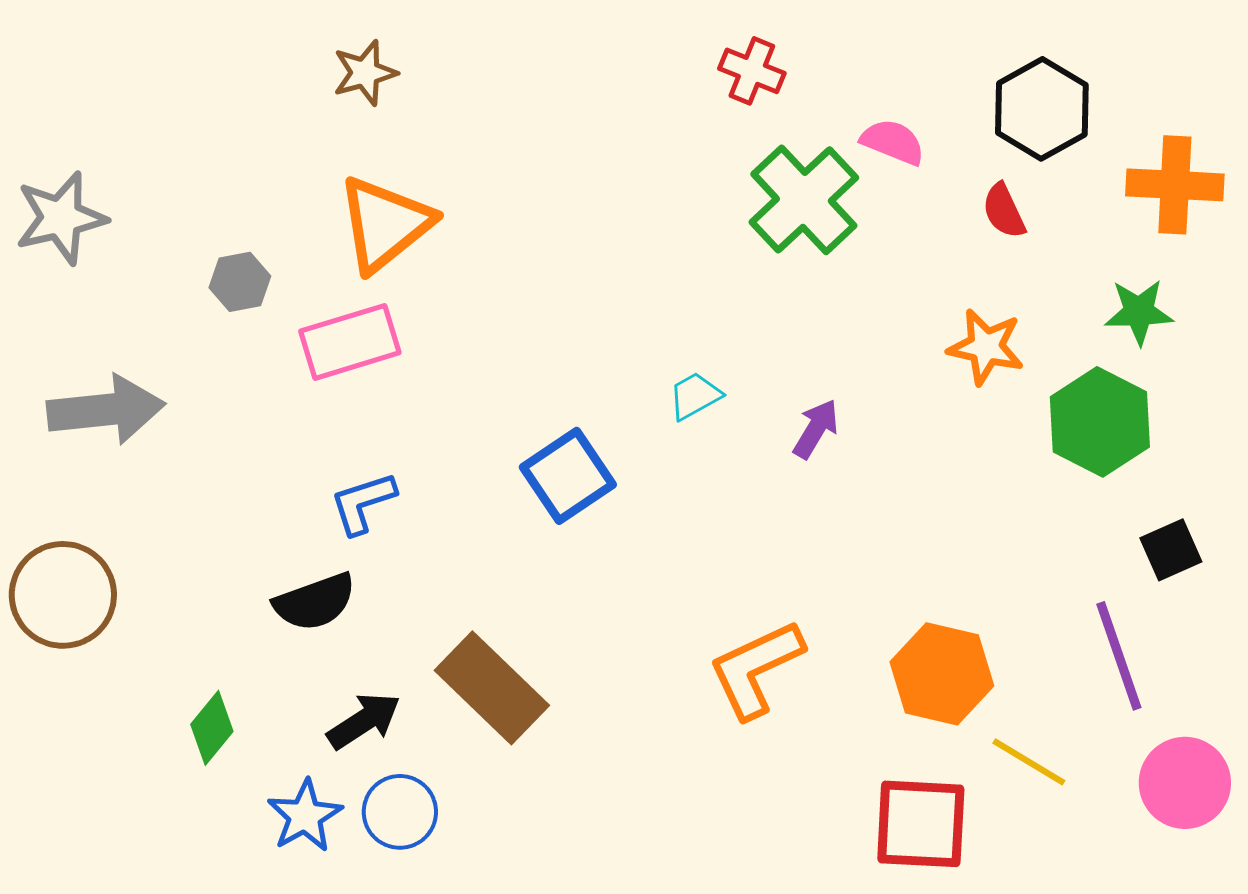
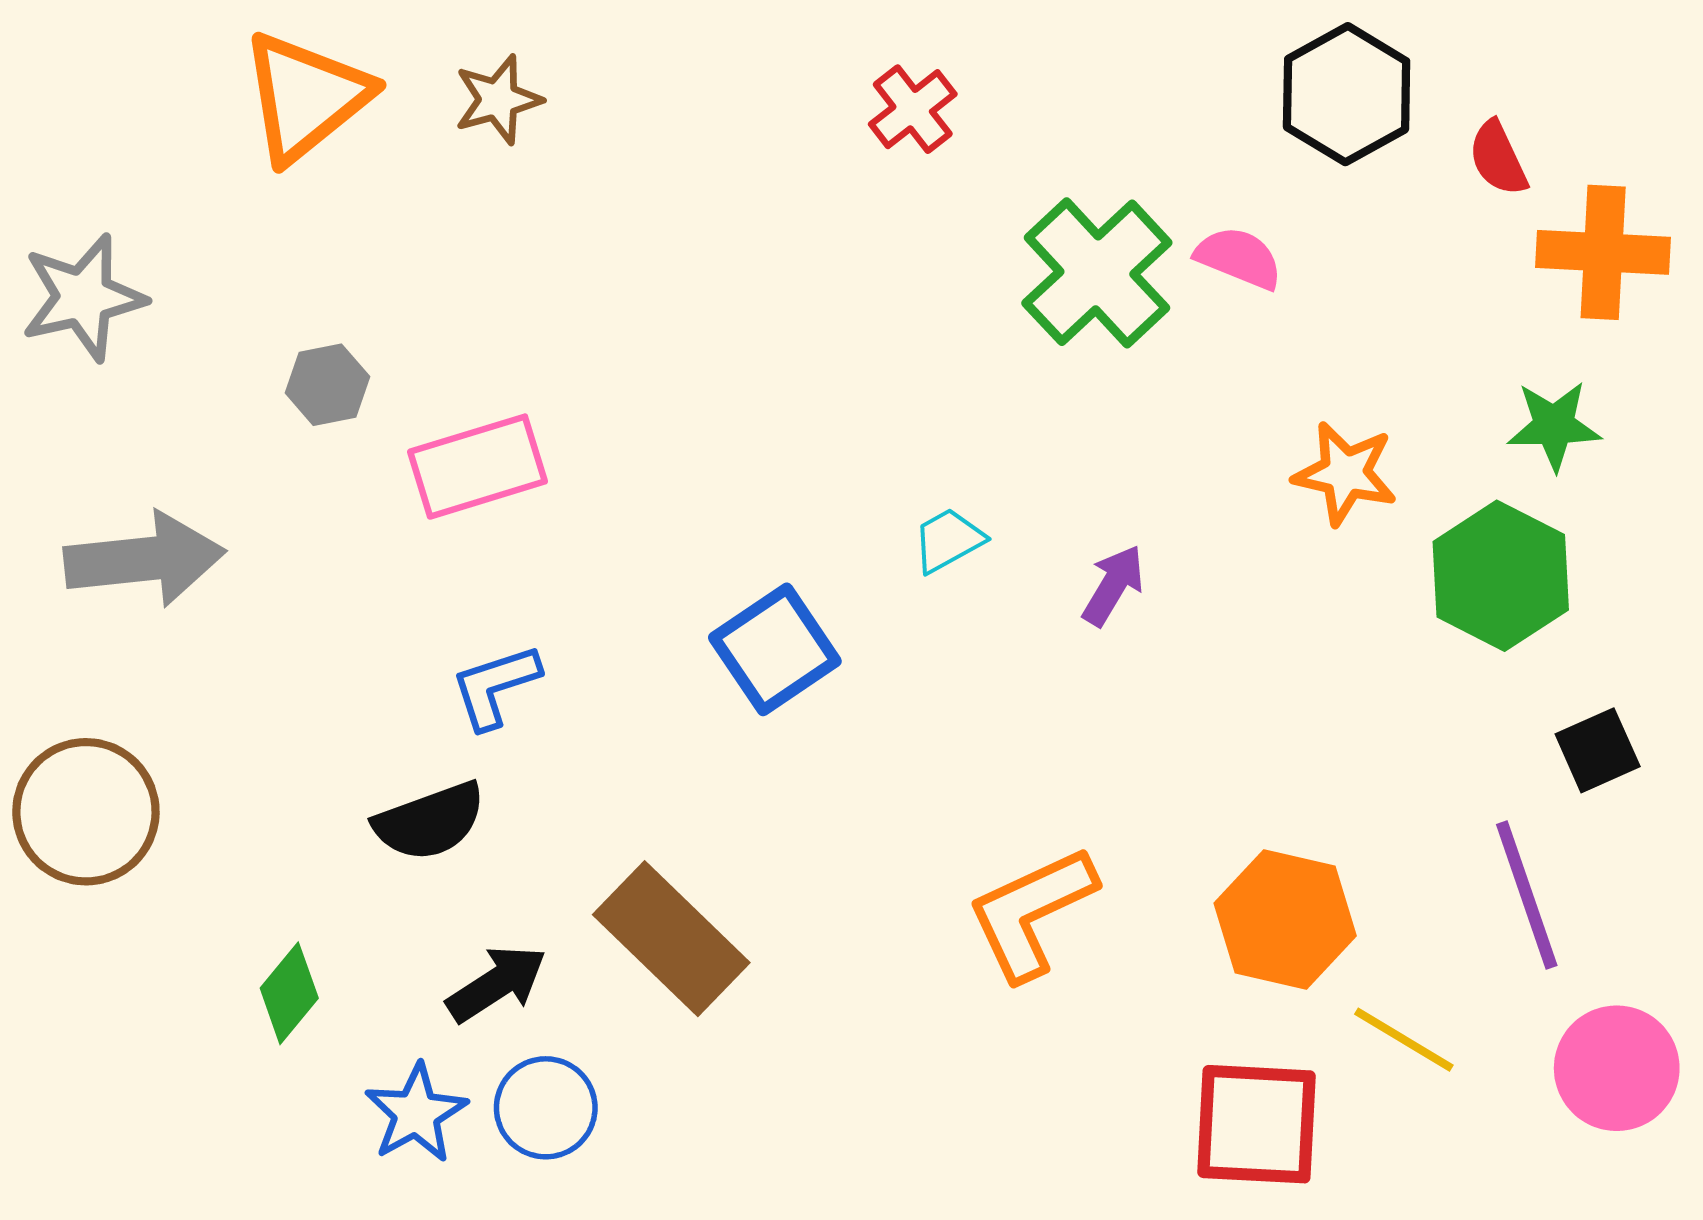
red cross: (752, 71) -> (913, 109), moved, turned 30
black hexagon: (1042, 109) -> (1347, 94), moved
pink semicircle: (893, 142) -> (1239, 258), moved
red semicircle: (1004, 211) -> (1498, 158), moved
orange triangle: (385, 224) -> (306, 97), moved

